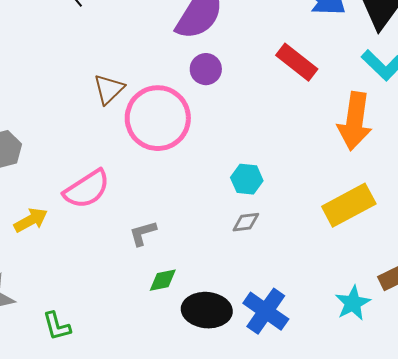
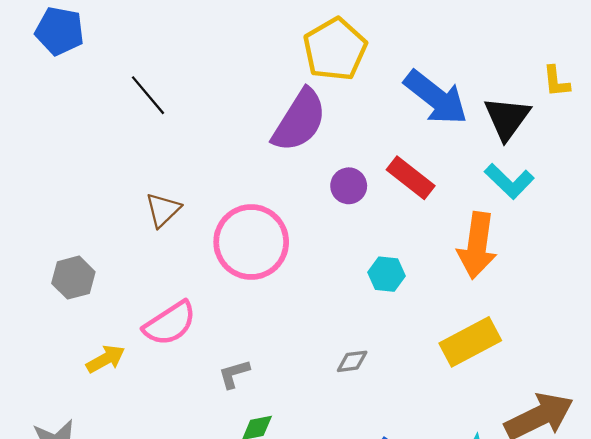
purple circle: (206, 69) -> (349, 186), moved
brown triangle: (109, 89) -> (163, 210), moved
cyan hexagon: (247, 179) -> (387, 274), moved

